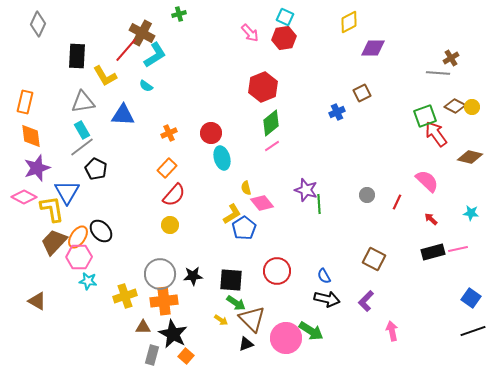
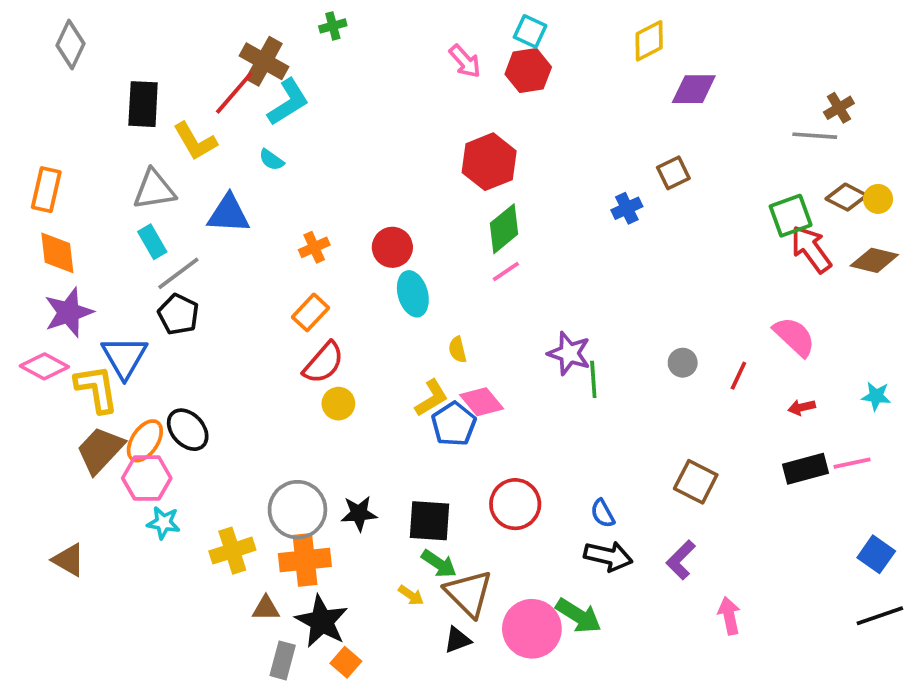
gray line: (82, 147) -> (178, 273), moved
brown diamond: (470, 157) -> (874, 260), moved
pink diamond: (262, 203) -> (482, 402), moved
red arrow: (431, 219) -> (802, 407), turned -56
yellow circle: (170, 225) -> (338, 404), moved

